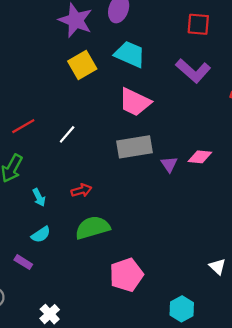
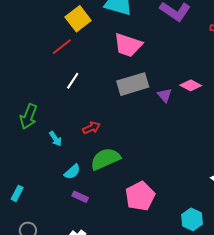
red line: (23, 126) -> (62, 47), moved
pink diamond: (200, 157) -> (191, 85), turned 30
cyan semicircle: (41, 235) -> (72, 172), moved
purple rectangle: (23, 262) -> (80, 197), moved

